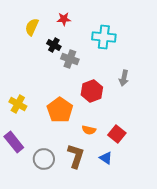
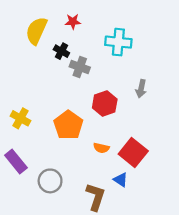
yellow semicircle: (32, 27) -> (36, 31), size x1.4
red square: (117, 134) -> (133, 152), size x1.4
brown L-shape: (76, 156) -> (96, 197), moved

